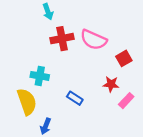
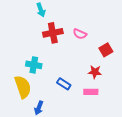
pink semicircle: (94, 40) -> (80, 34), size x0.6
pink rectangle: (126, 101) -> (91, 92), moved, turned 48

